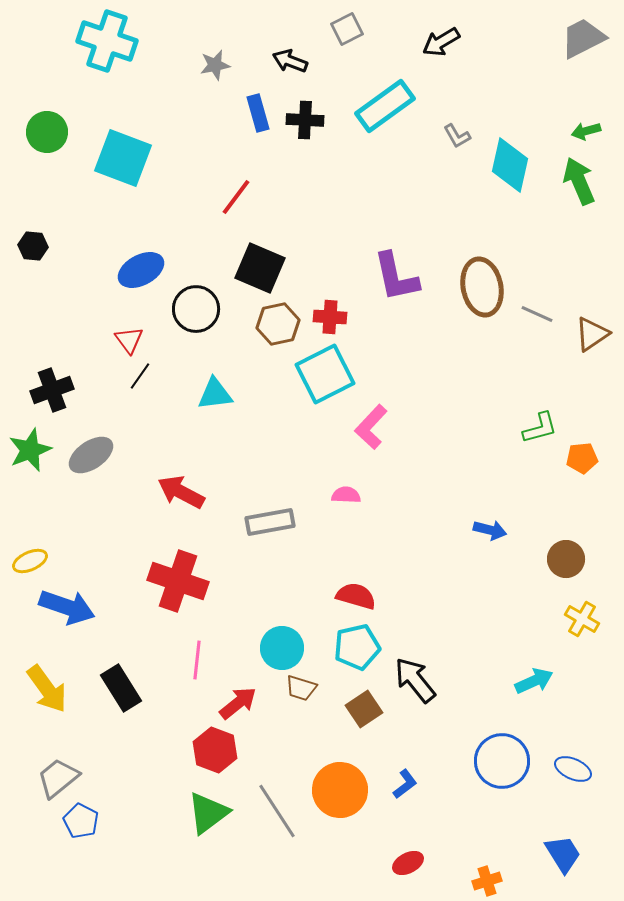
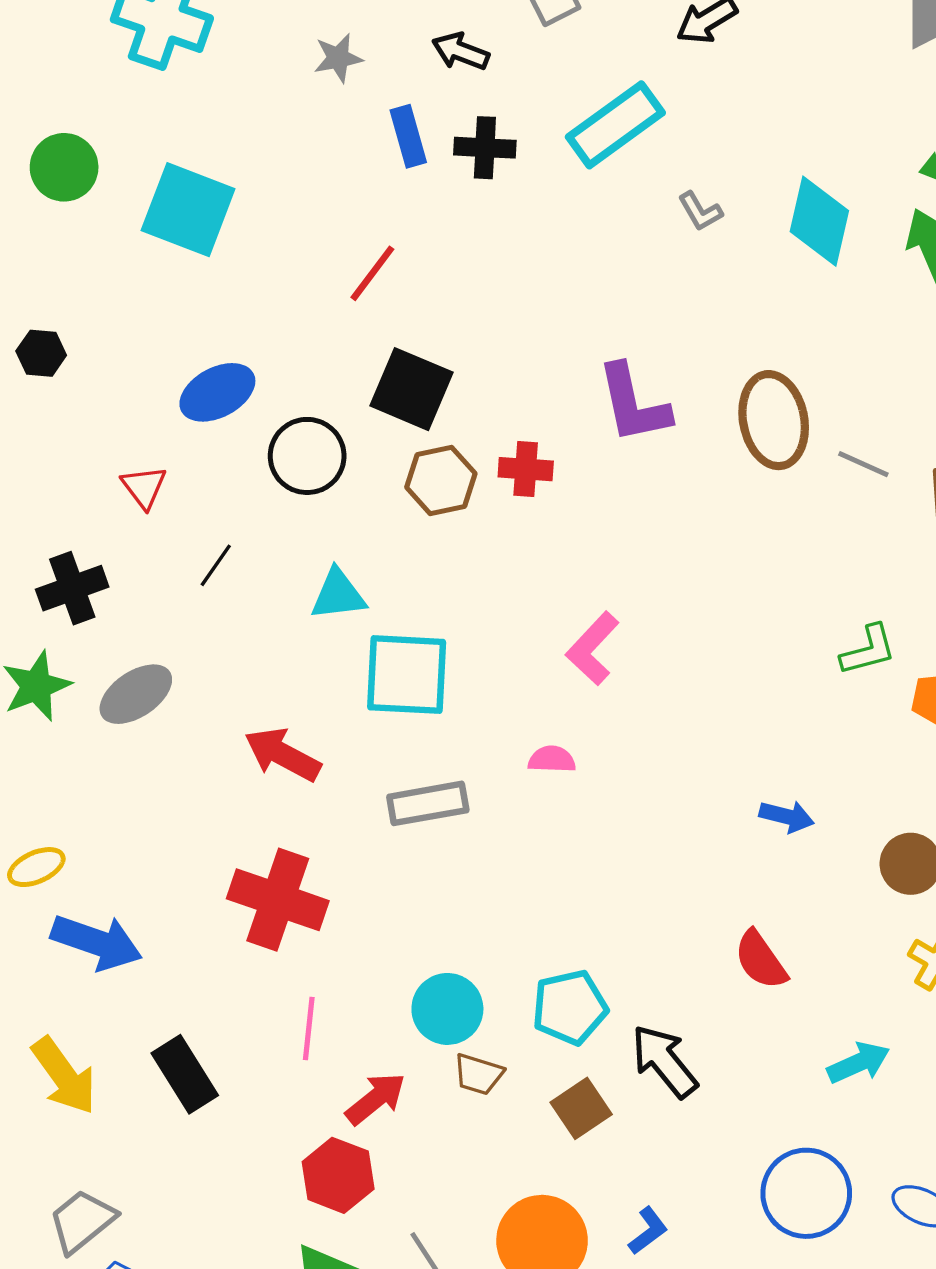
gray L-shape: (457, 136) -> (700, 211), moved
red triangle: (129, 340) -> (144, 487), moved
cyan square: (325, 374) -> (407, 675), moved, turned 30
red semicircle: (356, 596) -> (761, 960), moved, turned -141

